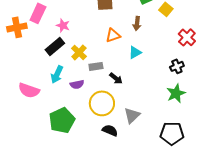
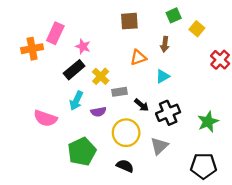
black cross: (177, 66) -> (168, 113), moved, size x1.5
black semicircle: (110, 130) -> (125, 166), moved

